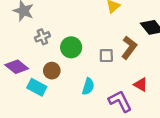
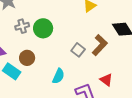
green circle: (71, 47) -> (43, 28), moved
gray square: (106, 56) -> (78, 50), turned 32

